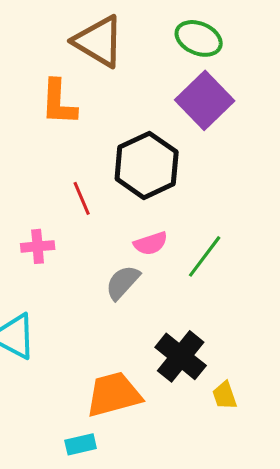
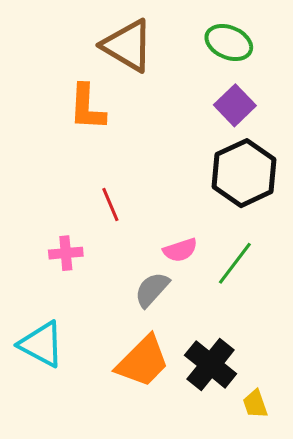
purple square: (205, 100) -> (235, 105), size x0.7
black hexagon: (147, 165) -> (244, 173), moved
orange trapezoid: (114, 394) -> (143, 361), moved, turned 150

